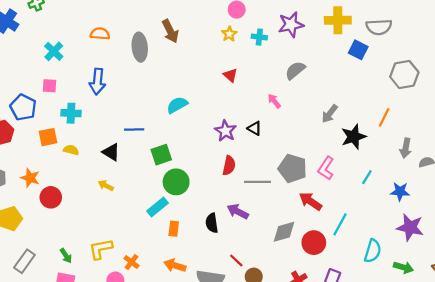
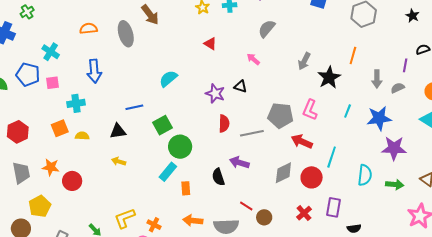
blue pentagon: (23, 107) -> (28, 75), moved
black triangle: (111, 152) -> (118, 131), turned -30
blue star: (400, 191) -> (379, 118), size x1.4

